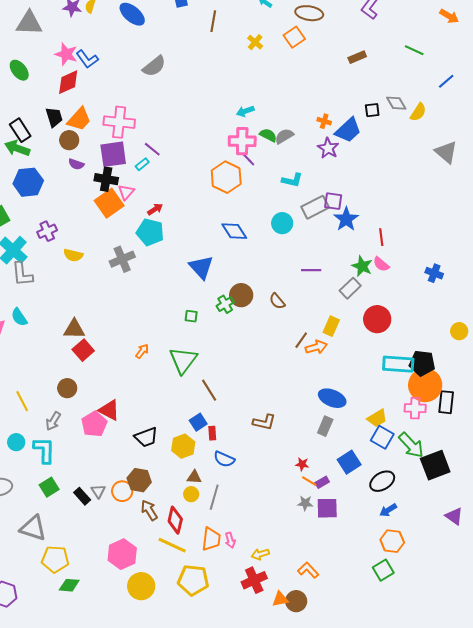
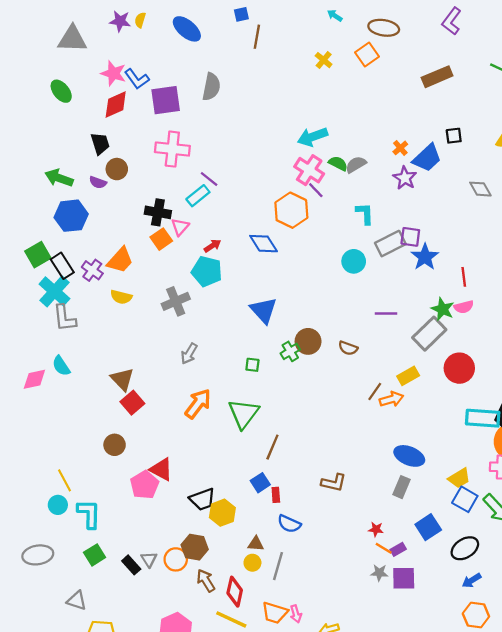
brown line: (213, 21) -> (257, 37), moved
brown rectangle: (357, 57) -> (437, 77), size x1.5
gray semicircle: (154, 66) -> (211, 87), turned -40
gray diamond: (396, 103) -> (480, 189), moved
cyan arrow: (245, 111) -> (312, 137), size x1.5
orange trapezoid: (79, 119) -> (120, 260), moved
orange cross: (324, 121) -> (400, 148), turned 32
black rectangle: (20, 130) -> (62, 266), moved
pink cross: (242, 141) -> (309, 170), turned 32
purple square: (113, 154) -> (166, 100), moved
purple semicircle: (76, 164) -> (98, 182), moved
cyan rectangle: (142, 164) -> (198, 196), size x1.5
cyan L-shape: (292, 180) -> (365, 214), turned -105
orange square: (109, 203) -> (161, 239), size x0.7
purple cross: (47, 231) -> (92, 270), turned -30
blue diamond: (234, 231) -> (264, 244), moved
pink semicircle: (381, 264) -> (464, 307), turned -54
gray rectangle: (350, 288) -> (429, 334), size x1.4
brown semicircle: (277, 301) -> (348, 348), turned -30
yellow rectangle: (331, 326) -> (408, 376), turned 36
brown triangle: (74, 329) -> (122, 379), turned 45
orange arrow: (142, 351) -> (198, 404), size x1.8
brown line: (209, 390) -> (272, 447), turned 55
yellow line: (22, 401) -> (65, 480), moved
gray arrow: (53, 421) -> (189, 354), moved
yellow hexagon: (183, 446) -> (222, 513), moved
gray triangle: (33, 528) -> (77, 601), size x0.7
orange trapezoid: (211, 539) -> (275, 613), turned 100

